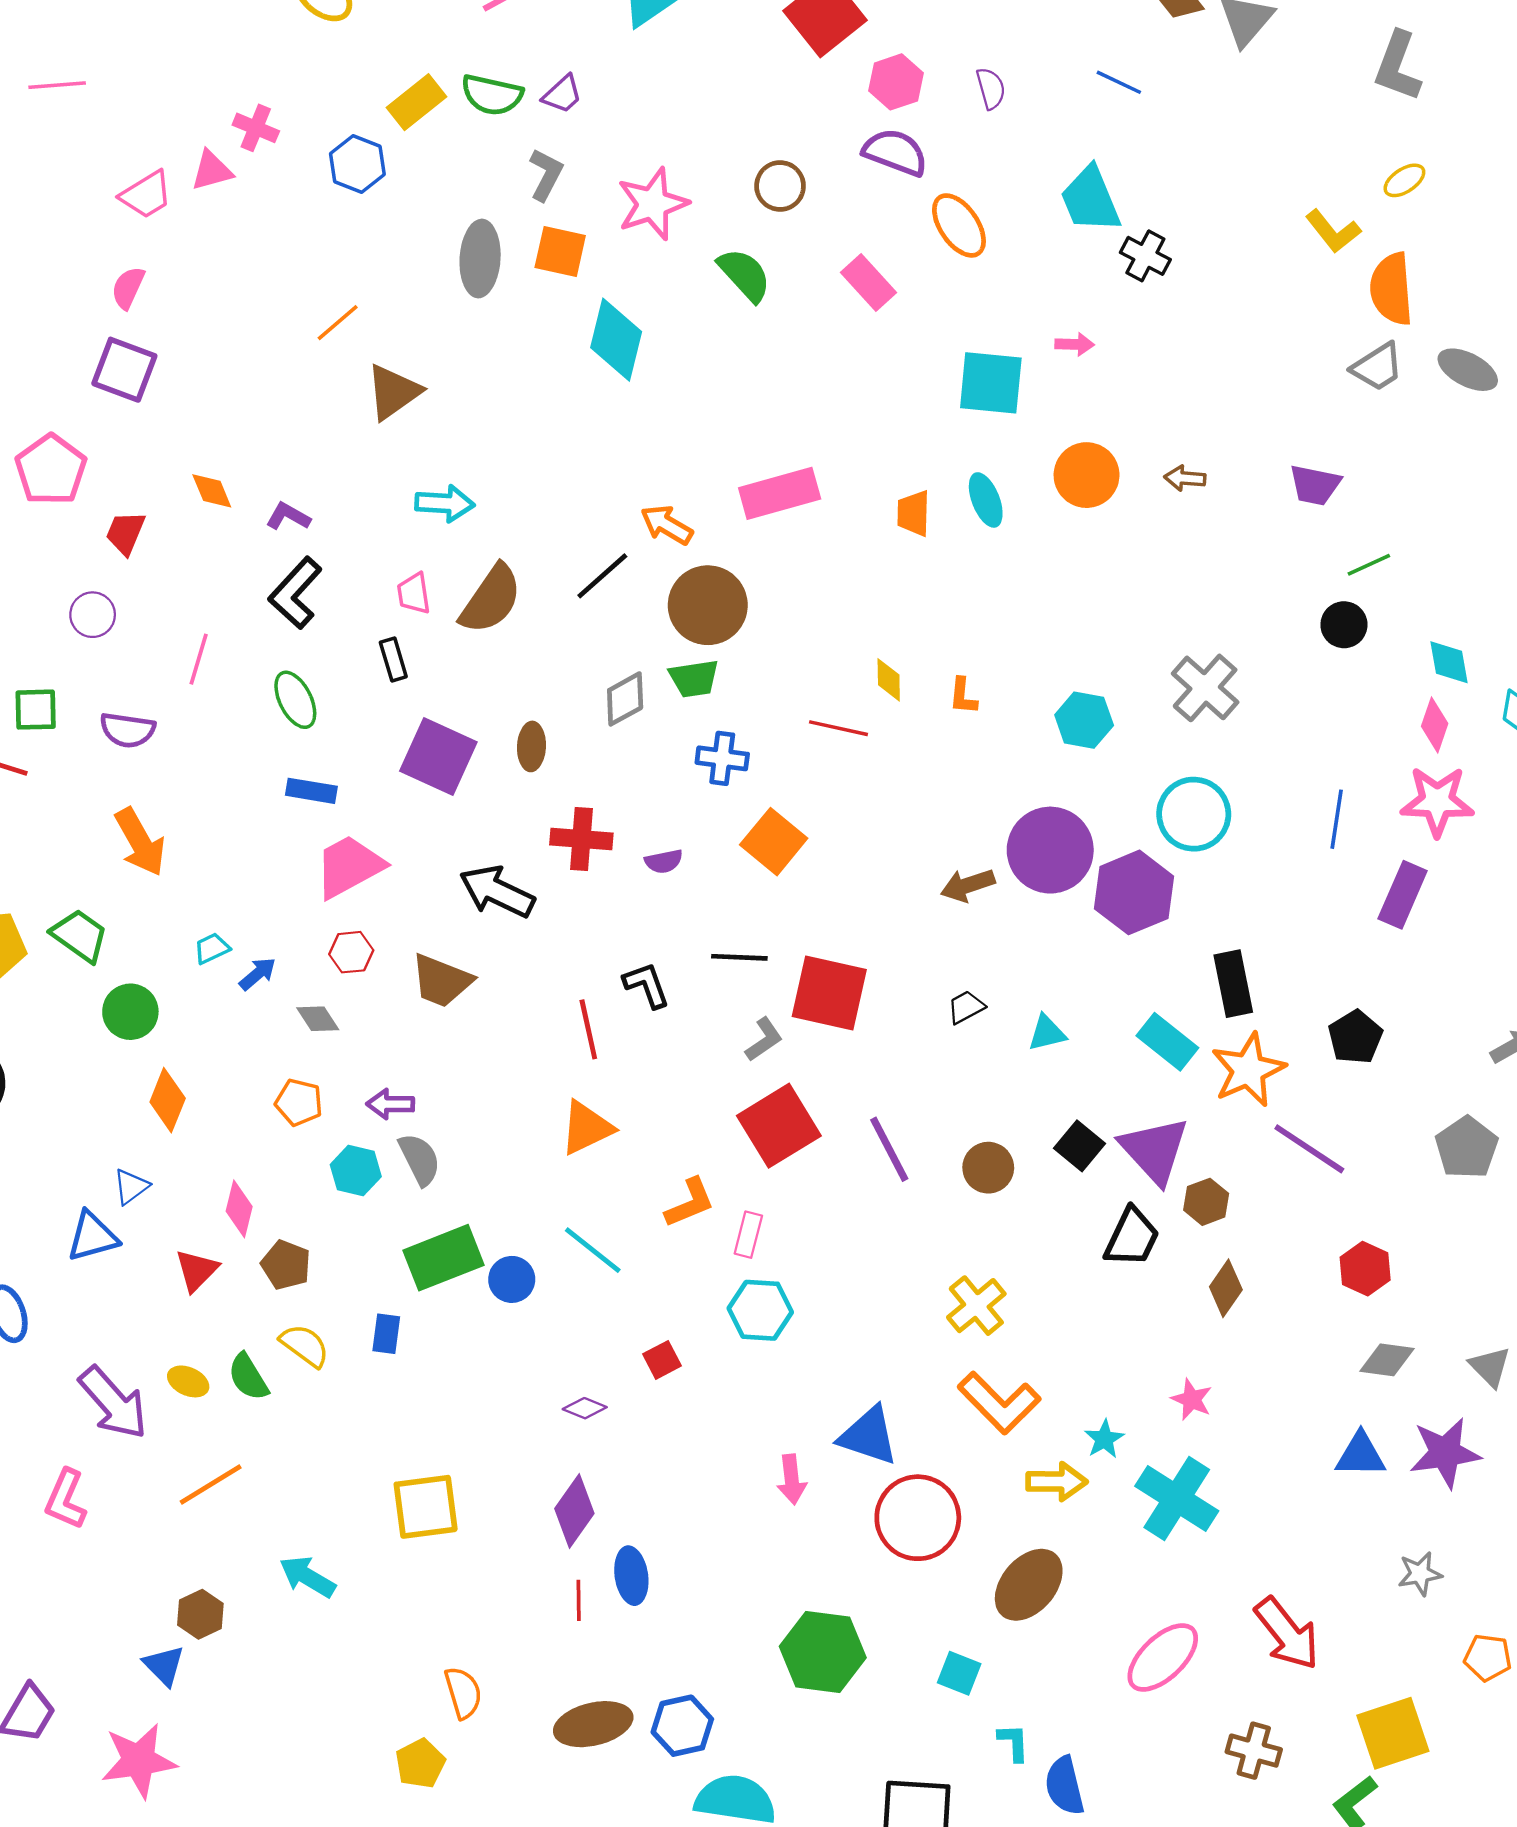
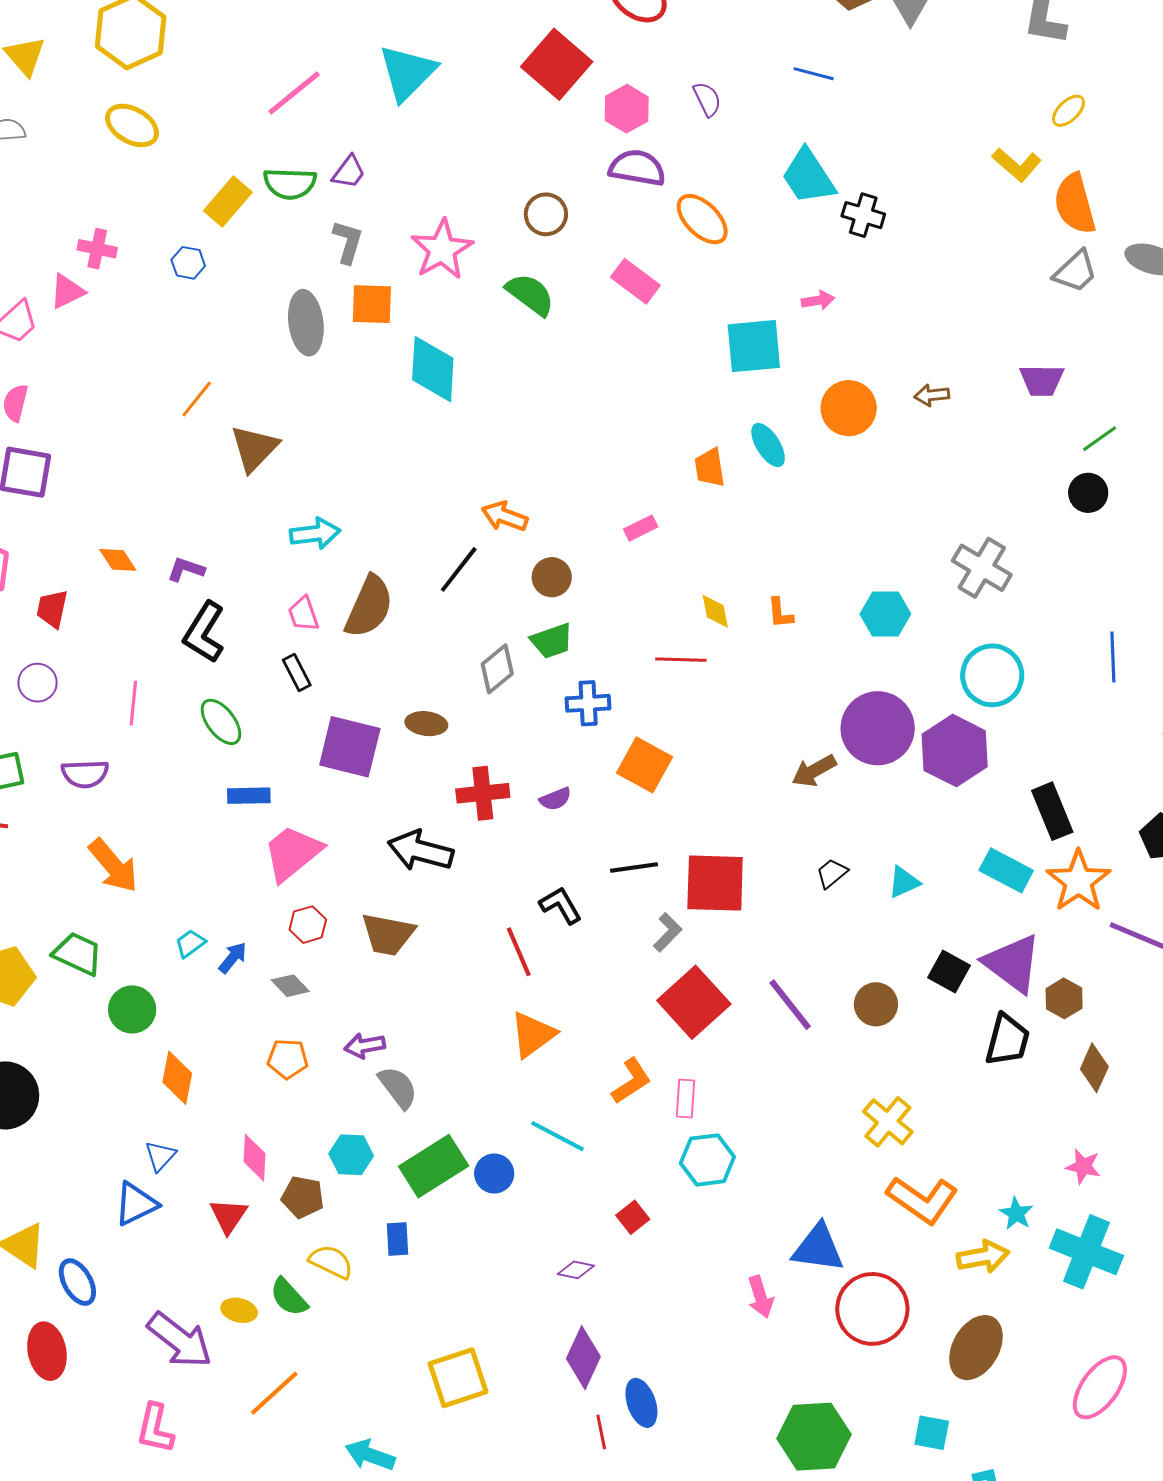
blue hexagon: (357, 164) -> (188, 263), size x0.7
pink rectangle: (780, 493) -> (641, 528), moved, size x0.5
brown circle: (708, 605) -> (552, 577), size x0.6
brown ellipse: (531, 746) -> (426, 724), turned -75
cyan hexagon: (356, 1171) -> (351, 1155), moved

